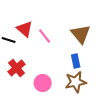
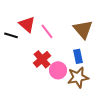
red cross: (17, 68) -> (42, 59), moved
pink circle: (43, 83) -> (58, 70), moved

